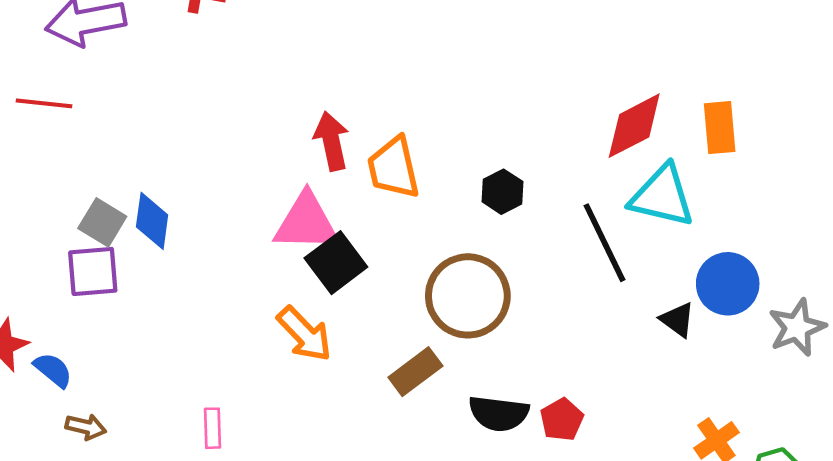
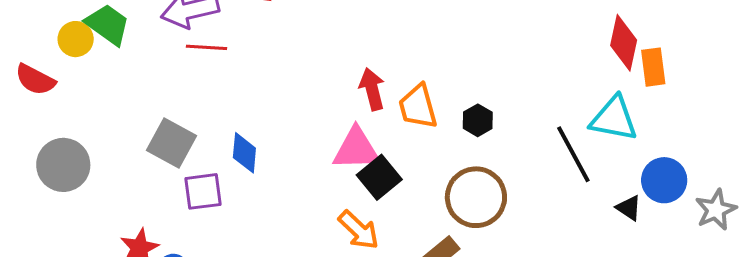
red line: (44, 103) -> (207, 47), moved
red diamond: (634, 126) -> (624, 43), moved, turned -48
black hexagon: (502, 192) -> (478, 120), moved
gray square: (102, 222) -> (172, 143), moved, size x1.4

